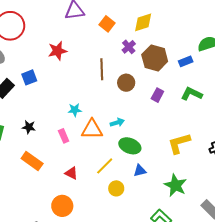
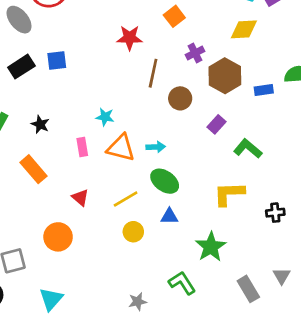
yellow diamond: (143, 22) -> (244, 29), moved
red star: (57, 51) -> (130, 38), moved
green L-shape: (192, 94) -> (248, 149), moved

